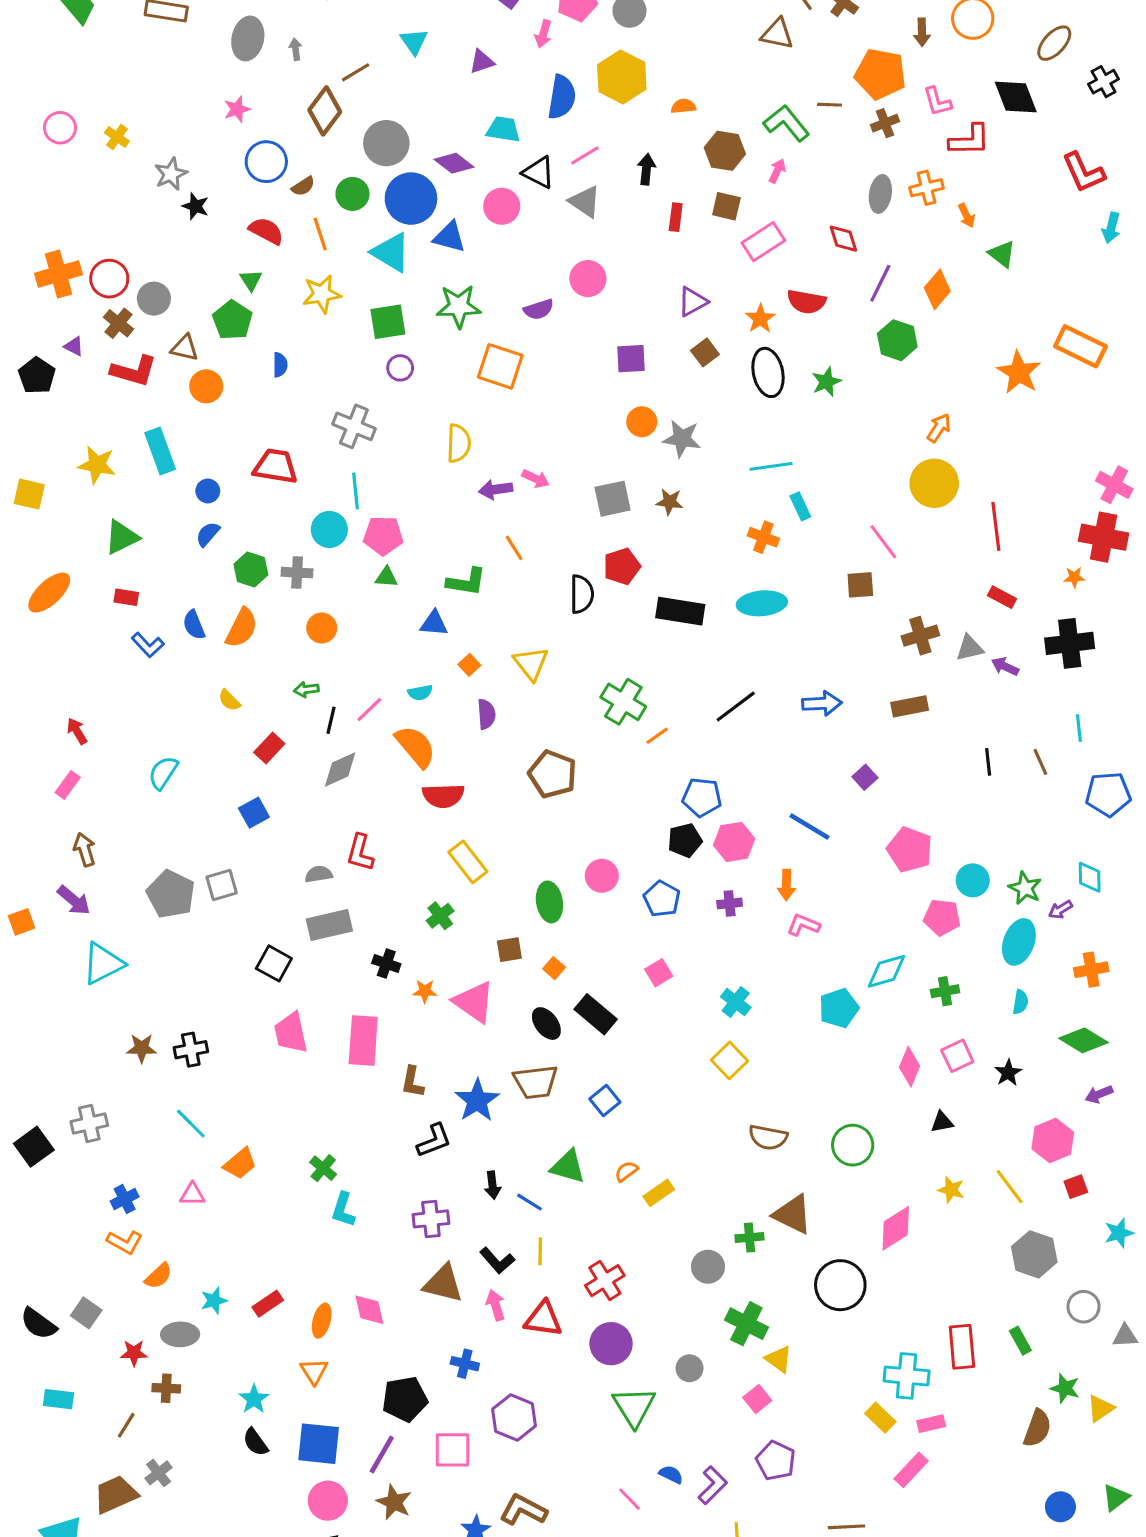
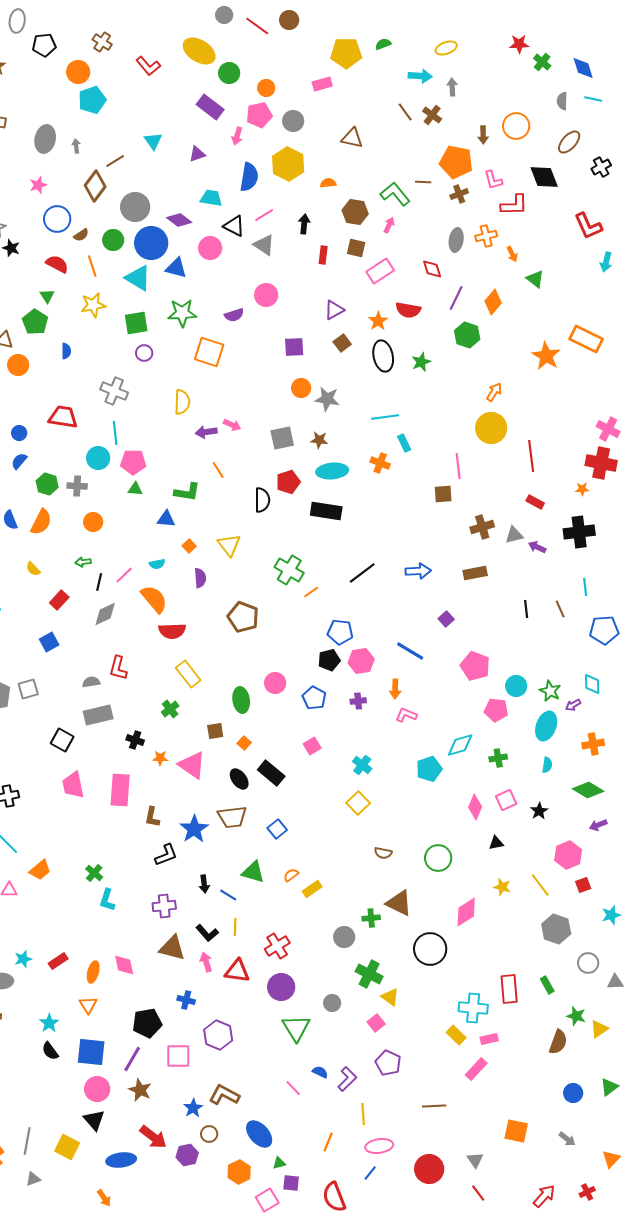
brown triangle: (777, 34) -> (352, 138), moved
pink line: (883, 542) -> (458, 466), turned 30
cyan ellipse: (762, 603) -> (332, 471), moved
brown semicircle: (768, 1137) -> (383, 853), size x0.7

